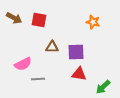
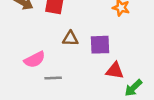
red triangle: (79, 74) -> (115, 71), moved

